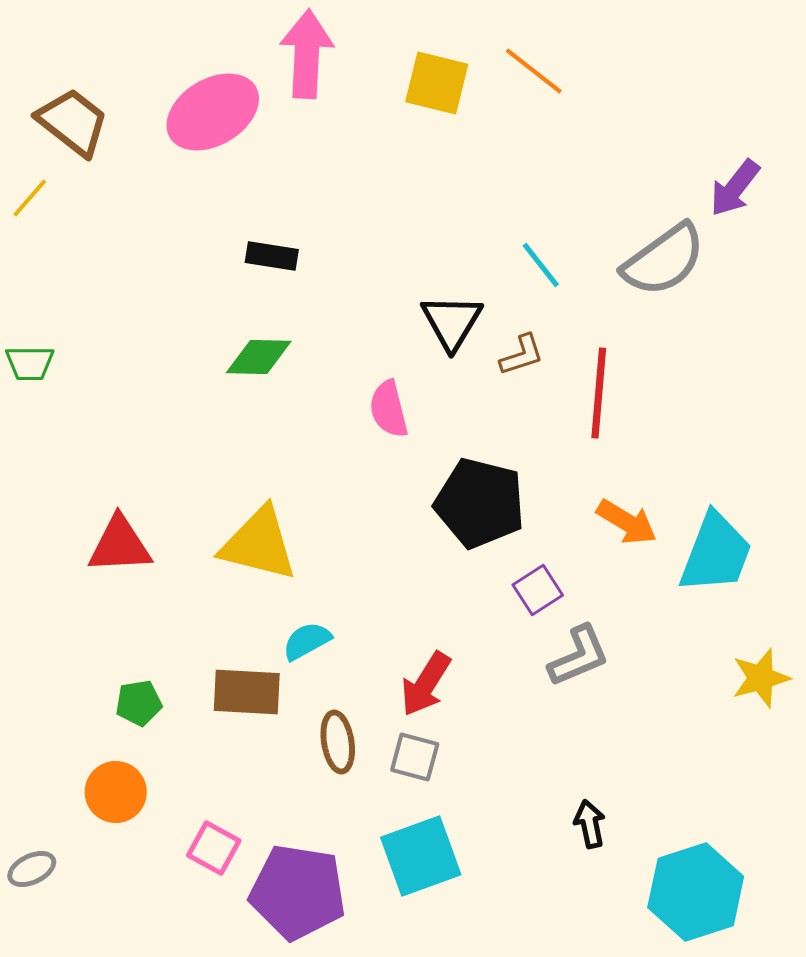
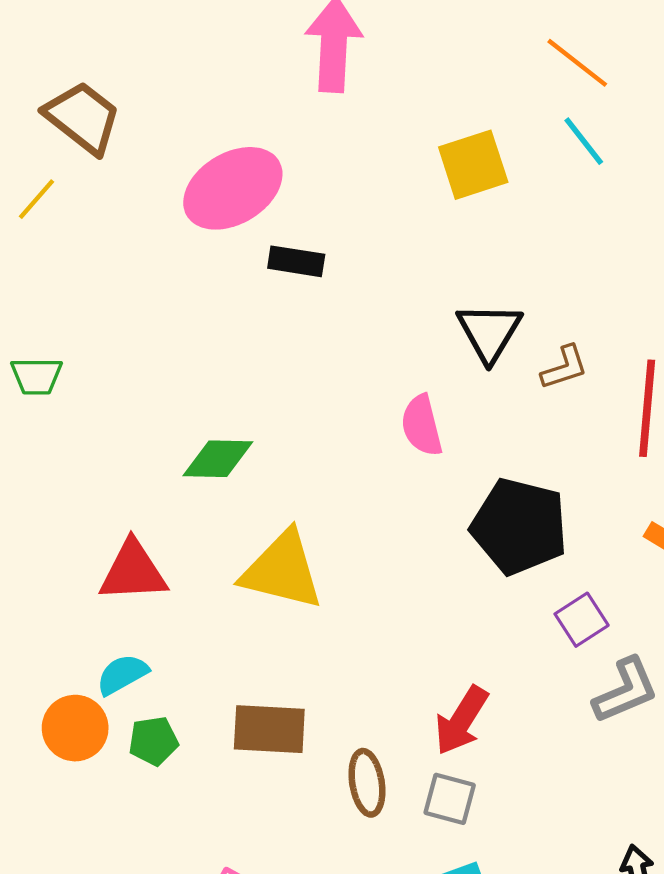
yellow square: (437, 83) -> (473, 165), moved, turned -32
pink ellipse: (213, 112) -> (233, 188), moved
cyan line: (541, 265) -> (584, 141), moved
green diamond: (259, 357) -> (218, 459), moved
cyan semicircle: (307, 641) -> (122, 674), moved
orange circle: (116, 792) -> (75, 728), moved

